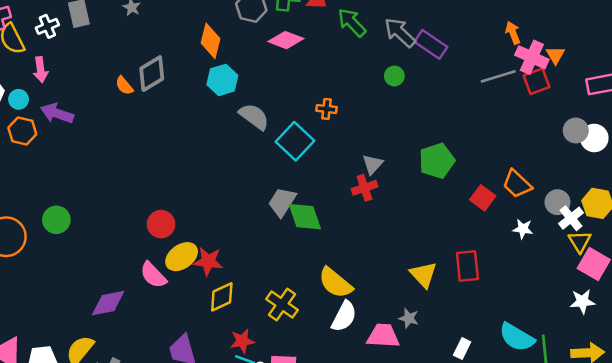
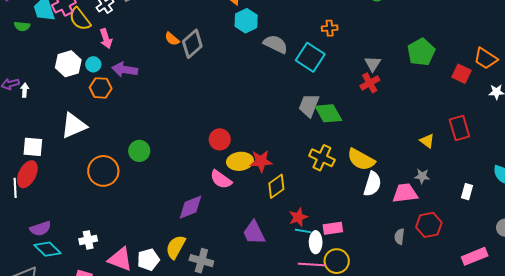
gray diamond: (152, 74) -> (192, 44), moved
yellow ellipse: (182, 257) -> (240, 161), turned 40
yellow triangle: (423, 275) -> (427, 141), size x0.7
yellow cross: (282, 305) -> (322, 158), moved

